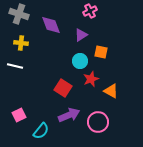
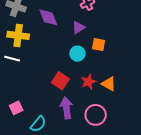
yellow cross: (21, 43) -> (18, 35), size x1.5
red star: (91, 79) -> (89, 82), moved
purple arrow: (69, 115) -> (66, 108), turned -75

